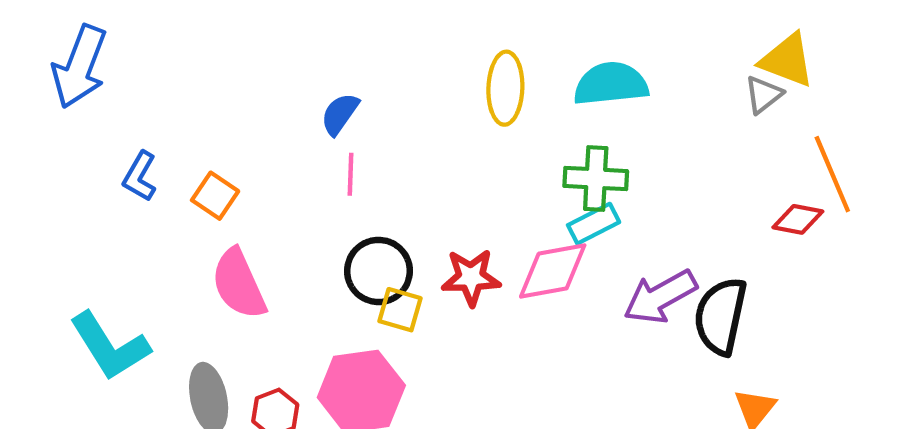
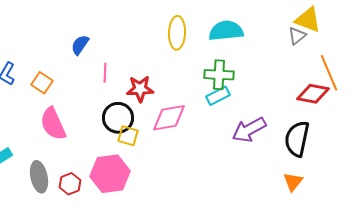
blue semicircle: (340, 114) -> (80, 45), moved
red diamond: (798, 219) -> (313, 94), size x1.4
pink diamond: (553, 271) -> (169, 118), moved
red star: (471, 277) -> (140, 89), moved
black semicircle: (720, 316) -> (297, 139), moved

